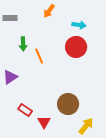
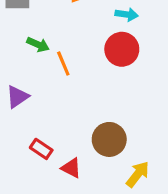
green arrow: (23, 44) -> (38, 45), turned -64
red triangle: (44, 122) -> (71, 168), turned -32

